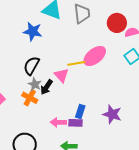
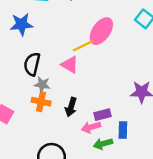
black arrow: (46, 87) -> (71, 107), moved
blue rectangle: (80, 111) -> (123, 130), moved
pink arrow: (58, 122) -> (91, 127), moved

